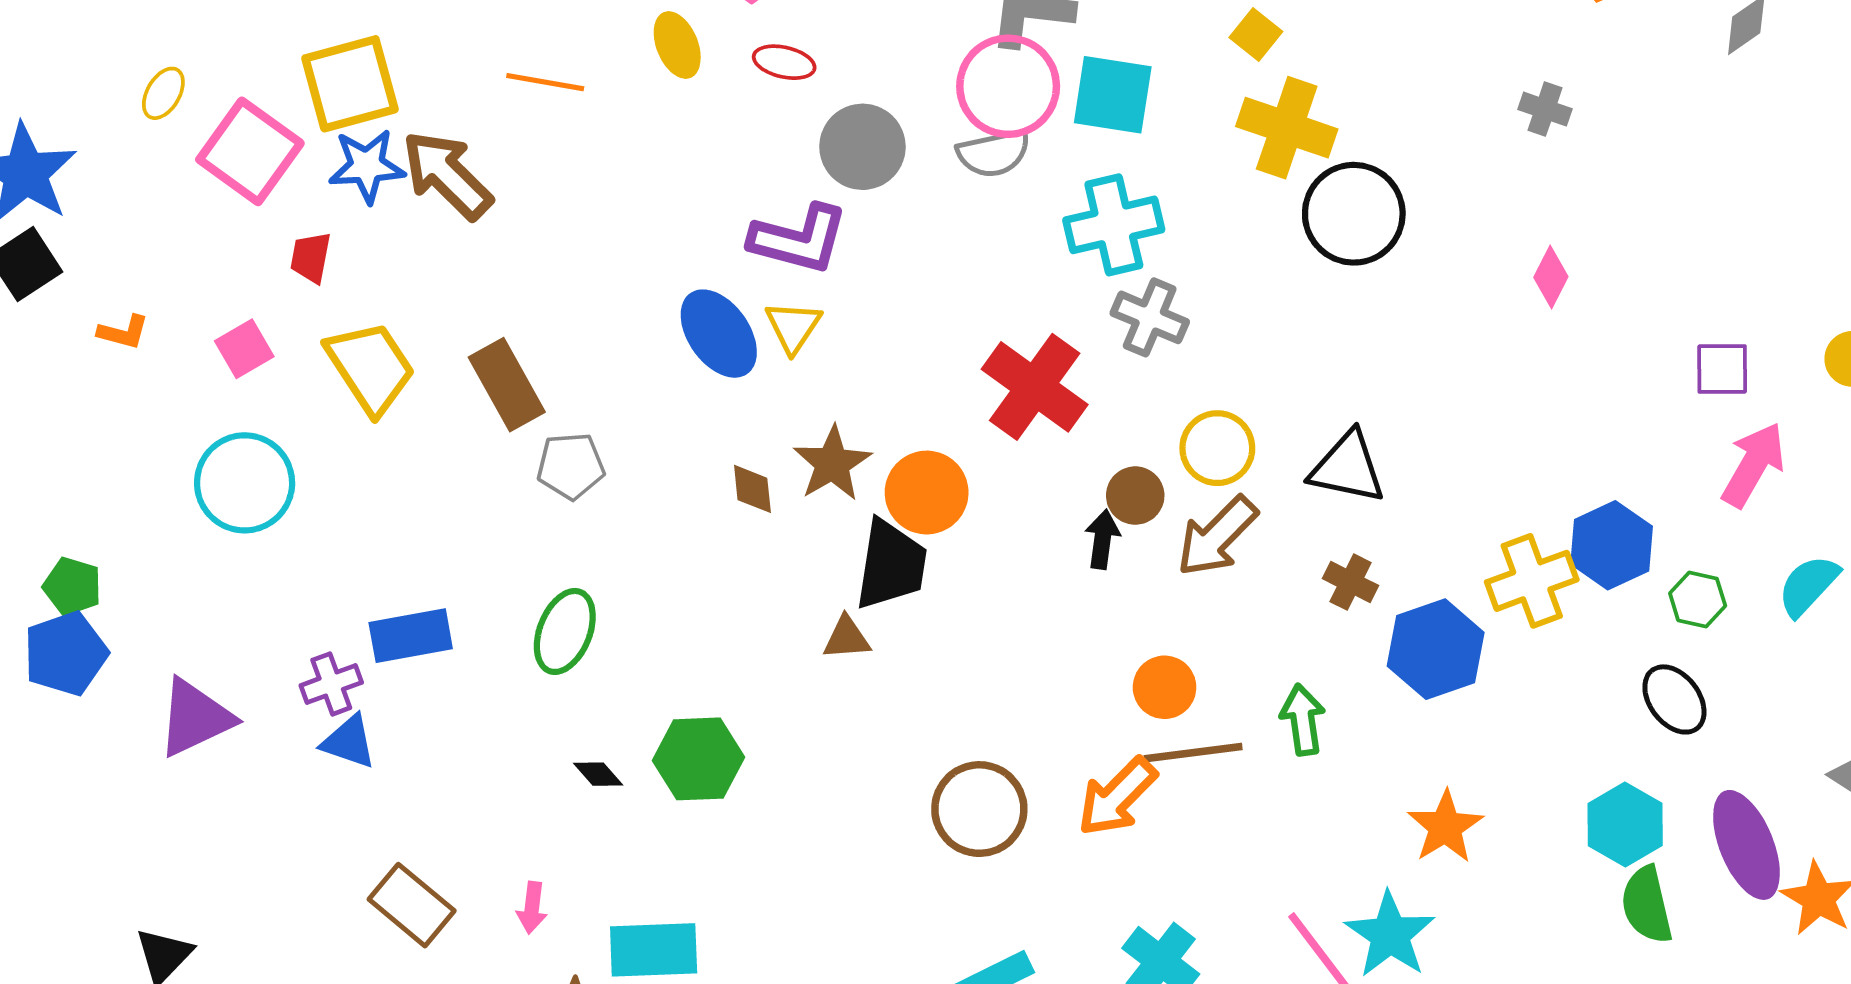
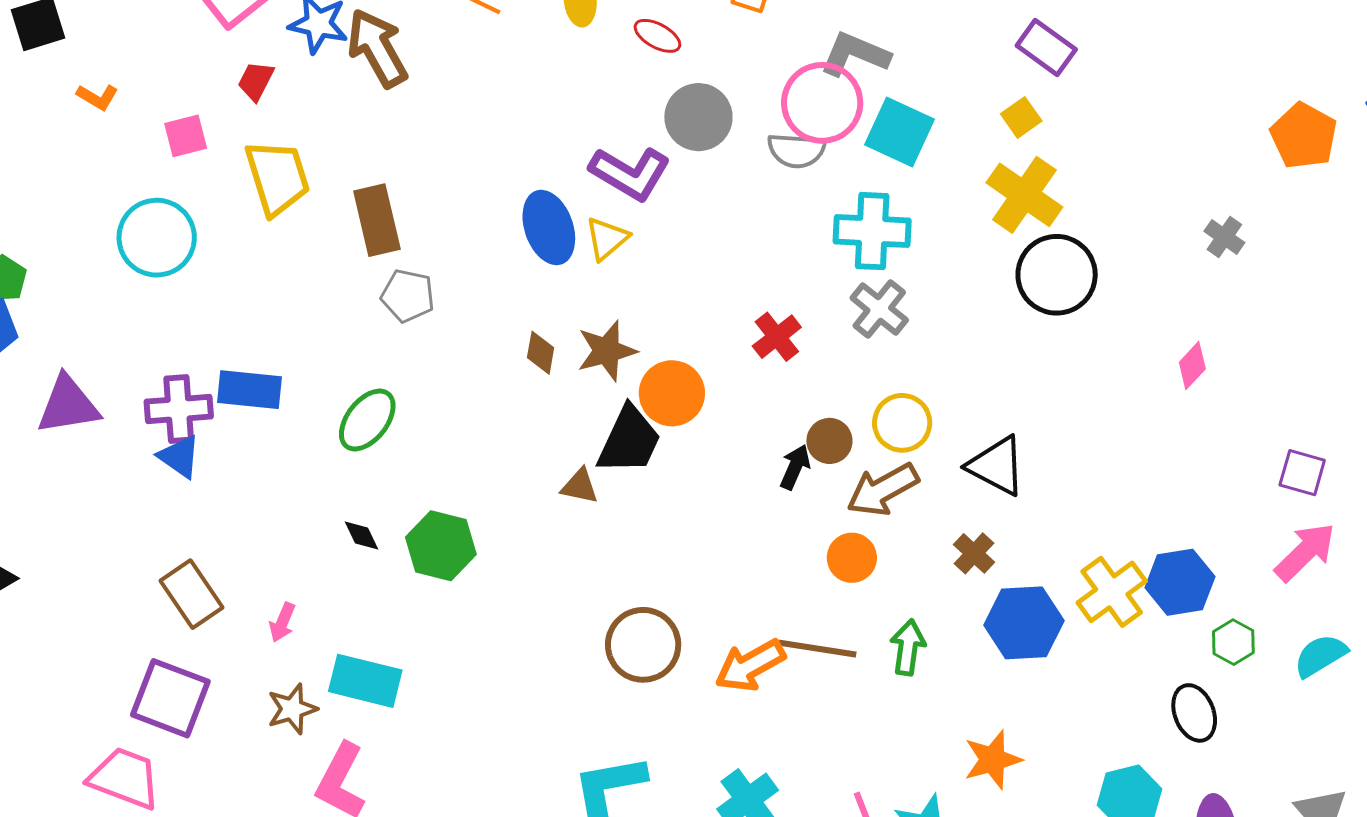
red cross: (1035, 387) -> (777, 337), size x0.6
yellow cross: (1532, 581) -> (1112, 592), turned -32
purple cross: (331, 684) -> (179, 409), size x1.4
orange circle: (1165, 687) -> (852, 558), moved

